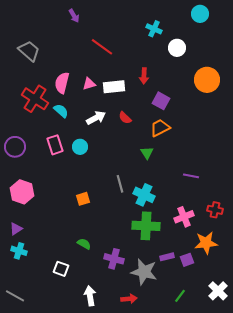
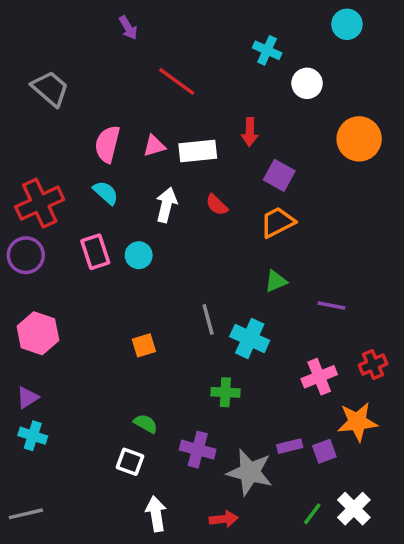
red cross: (35, 99) -> (40, 203), moved, turned 32
white arrow: (96, 118) -> (166, 205), turned -48
green triangle: (147, 153) -> (276, 281), moved, turned 40
red cross: (215, 210) -> (373, 365), turned -35
green cross: (146, 226) -> (225, 392), moved, size x0.6
white square: (61, 269) -> (130, 462), moved
white cross: (218, 291) -> (354, 509), moved
gray line: (15, 296) -> (26, 514), turned -42

